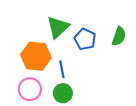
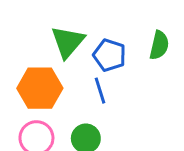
blue line: (62, 69) -> (100, 91), moved

